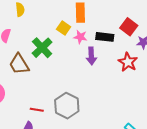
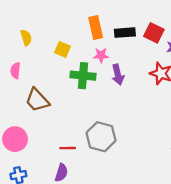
yellow square: (64, 28) -> (63, 49), moved
black rectangle: (105, 37) -> (125, 33), moved
green cross: (42, 48) -> (83, 76), moved, turned -30

